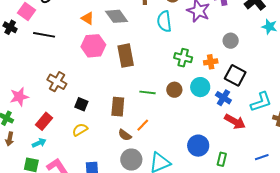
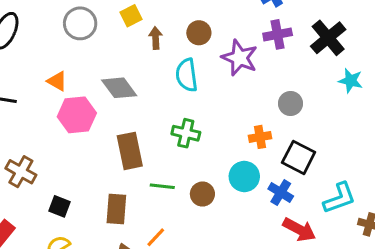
gray diamond: (117, 16) -> (119, 88), moved
orange triangle: (88, 18) -> (57, 81), moved
brown rectangle: (126, 56) -> (130, 151), moved
green cross: (183, 58) -> (186, 133), moved
brown circle: (174, 90) -> (202, 194), moved

